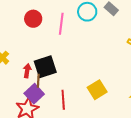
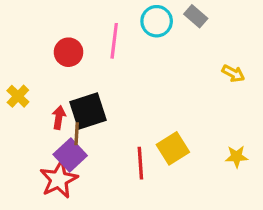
red circle: (33, 19) -> (69, 52), moved
red line: (63, 100) -> (140, 163), moved

